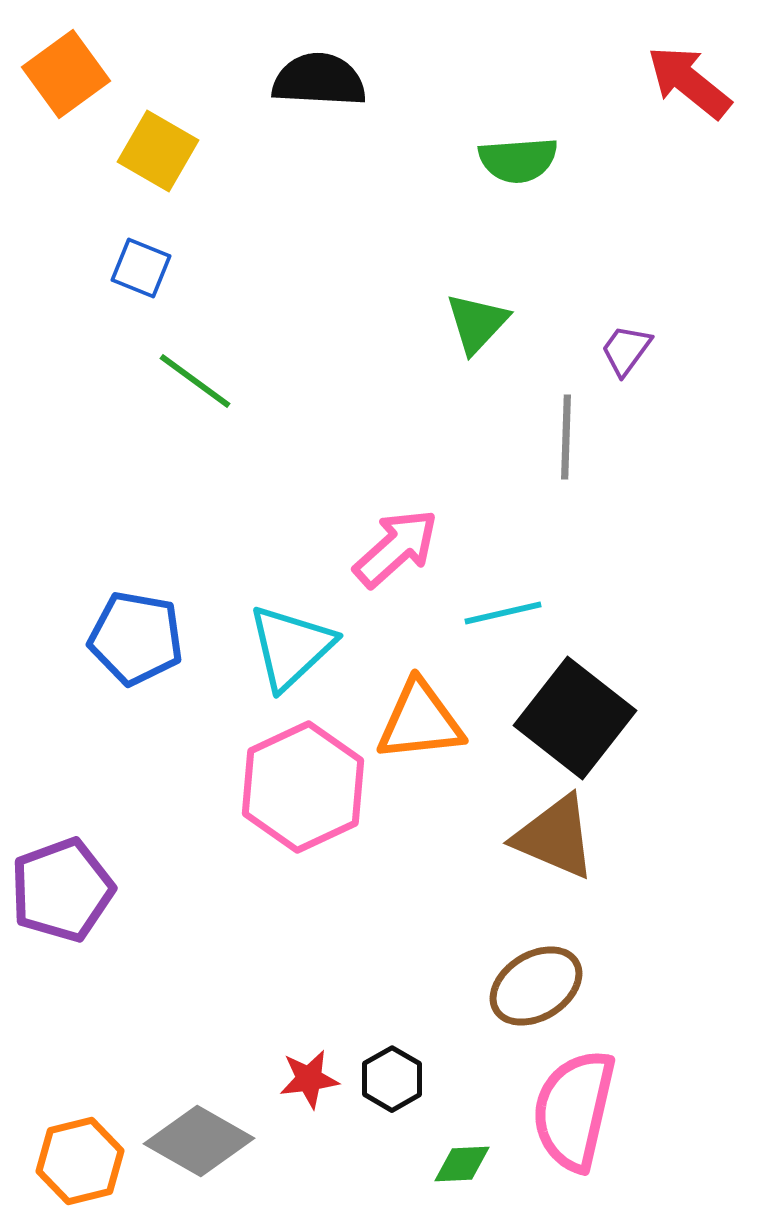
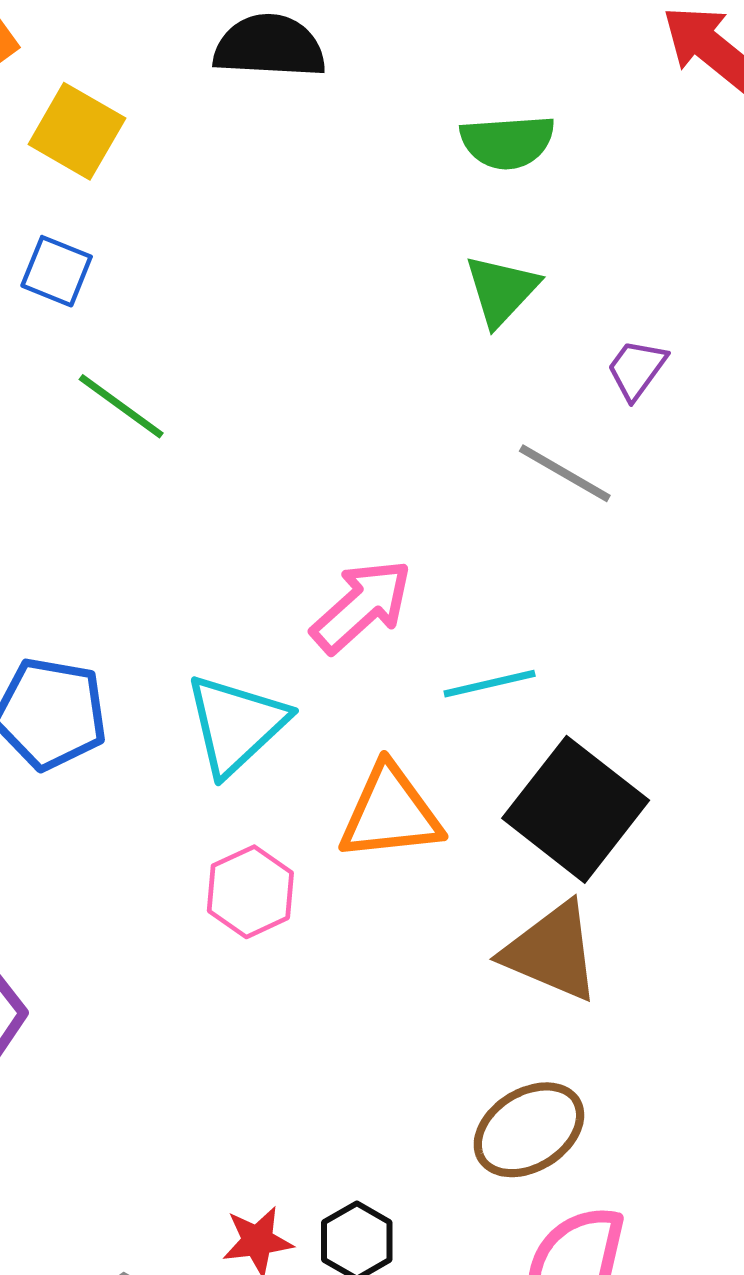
green triangle: (477, 323) -> (501, 290), moved
gray line: (566, 437) -> (565, 473), turned -62
pink hexagon: (303, 787) -> (250, 892), size x0.6

